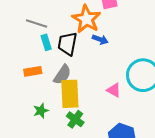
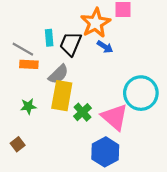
gray line: (37, 23) -> (23, 49), moved
pink triangle: (114, 90) -> (115, 117), moved, size x1.8
green cross: (75, 119) -> (82, 112), moved

